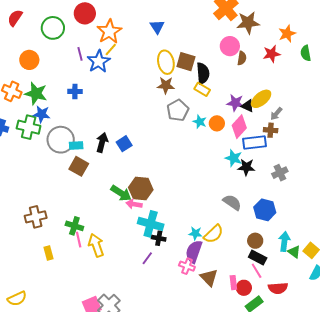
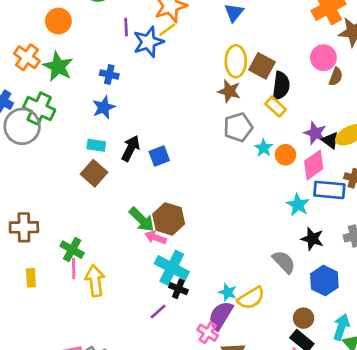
blue star: (42, 114) -> (104, 107), moved, turned 30
gray circle: (61, 140) -> (22, 126), moved
black star: (246, 167) -> (312, 239), moved

